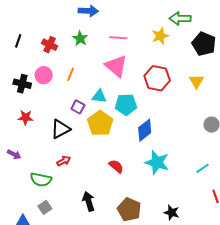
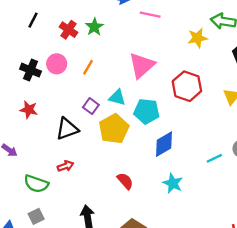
green star: (80, 38) -> (94, 27), moved
pink line: (118, 38) -> (150, 15), moved
pink triangle: (116, 66) -> (142, 65), turned 30
cyan star: (157, 162) -> (173, 183), size x0.7
cyan line: (203, 168) -> (214, 158), moved

